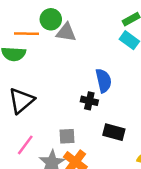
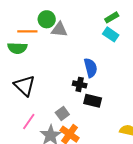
black triangle: (21, 101) -> (25, 86), turned -35
black rectangle: (114, 132) -> (93, 101), moved
gray square: (67, 136) -> (62, 114), turned -32

